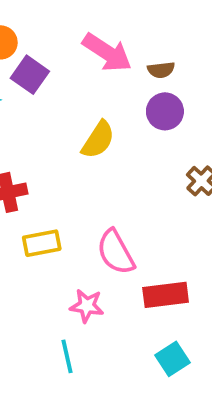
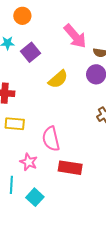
purple square: (30, 75) -> (31, 52), moved
cyan square: (173, 359) -> (35, 197), moved, turned -30

